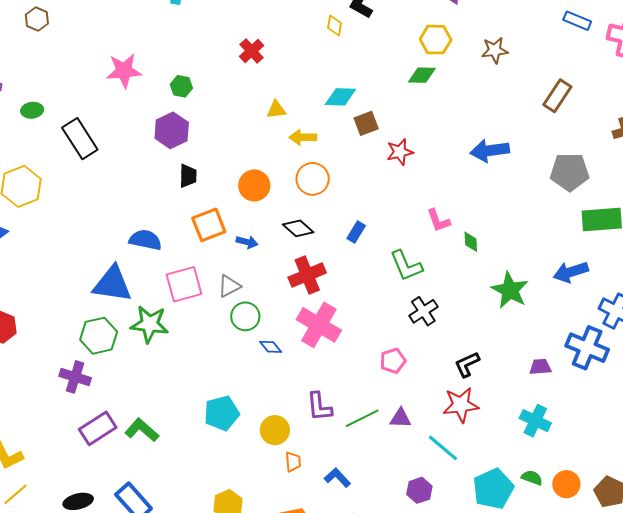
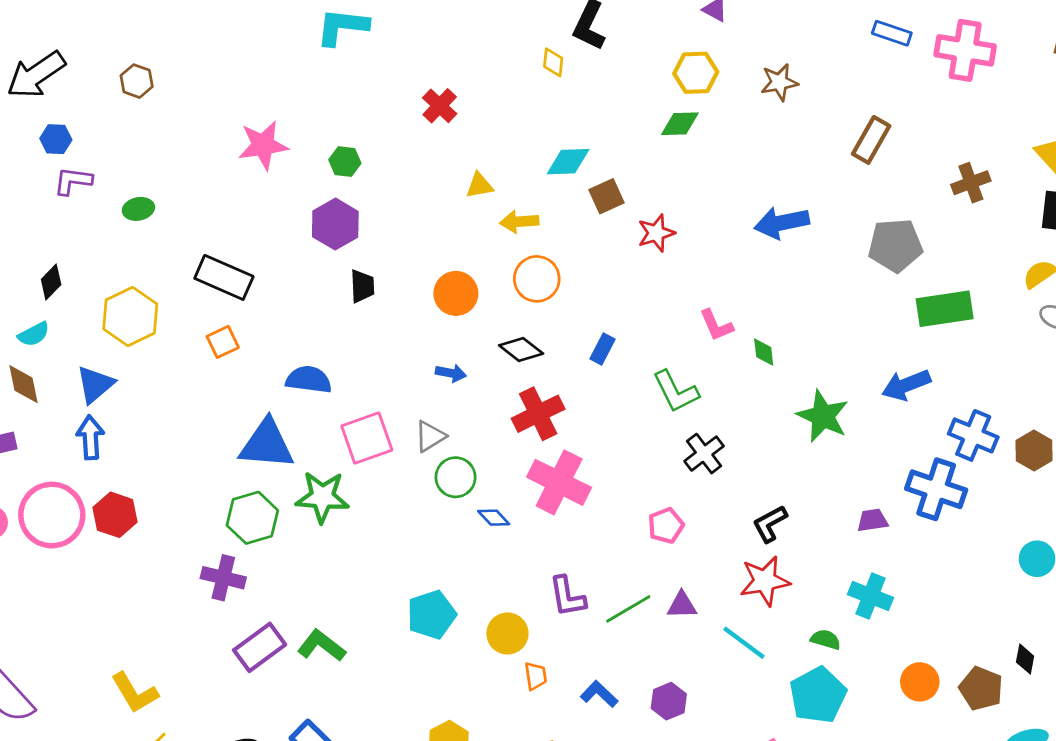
black rectangle: (80, 139) -> (224, 277), moved, turned -30
orange square: (209, 225) -> (223, 342), moved, size x0.7
green semicircle: (532, 478) -> (826, 639), moved
purple hexagon: (419, 490) -> (669, 701), moved

